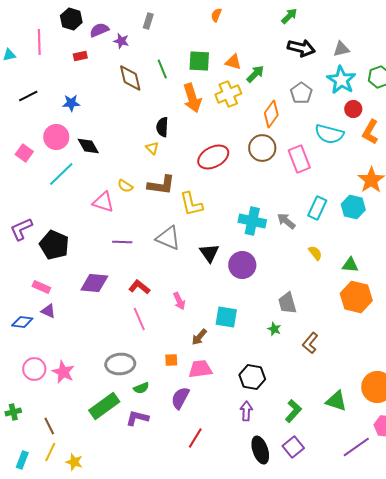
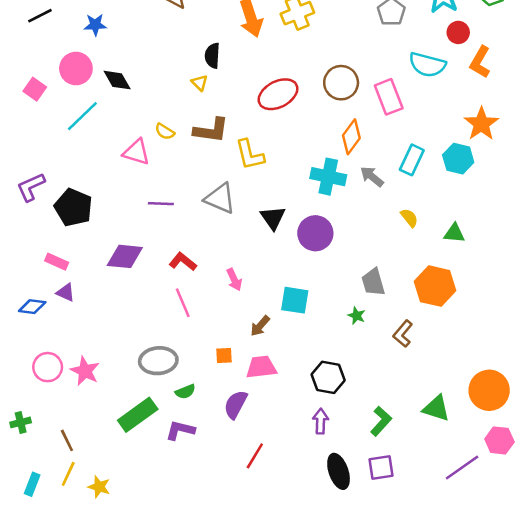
orange diamond: (271, 114) -> (351, 137), moved
orange hexagon: (356, 297) -> (435, 286), moved
purple square: (293, 447) -> (381, 467), turned 30

